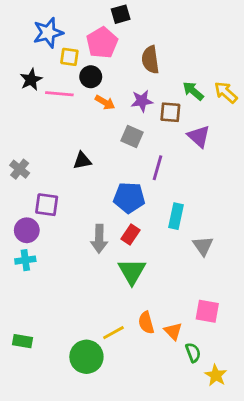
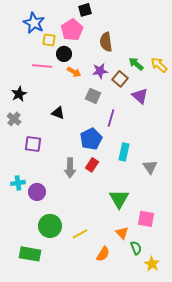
blue star: (48, 33) -> (34, 23), turned -30
black star: (31, 80) -> (19, 94), moved
brown square: (170, 112) -> (120, 79), turned 35
black triangle: (82, 161) -> (58, 113), turned 32
blue pentagon: (129, 198) -> (91, 139), turned -30
purple circle: (27, 230) -> (37, 192), moved
gray triangle: (203, 246) -> (150, 167), moved
green triangle: (132, 271) -> (119, 199), moved
orange semicircle: (146, 323) -> (103, 254), moved, turned -133
green rectangle: (23, 341) -> (30, 254), moved, size x1.5
green circle: (86, 357) -> (50, 226), moved

